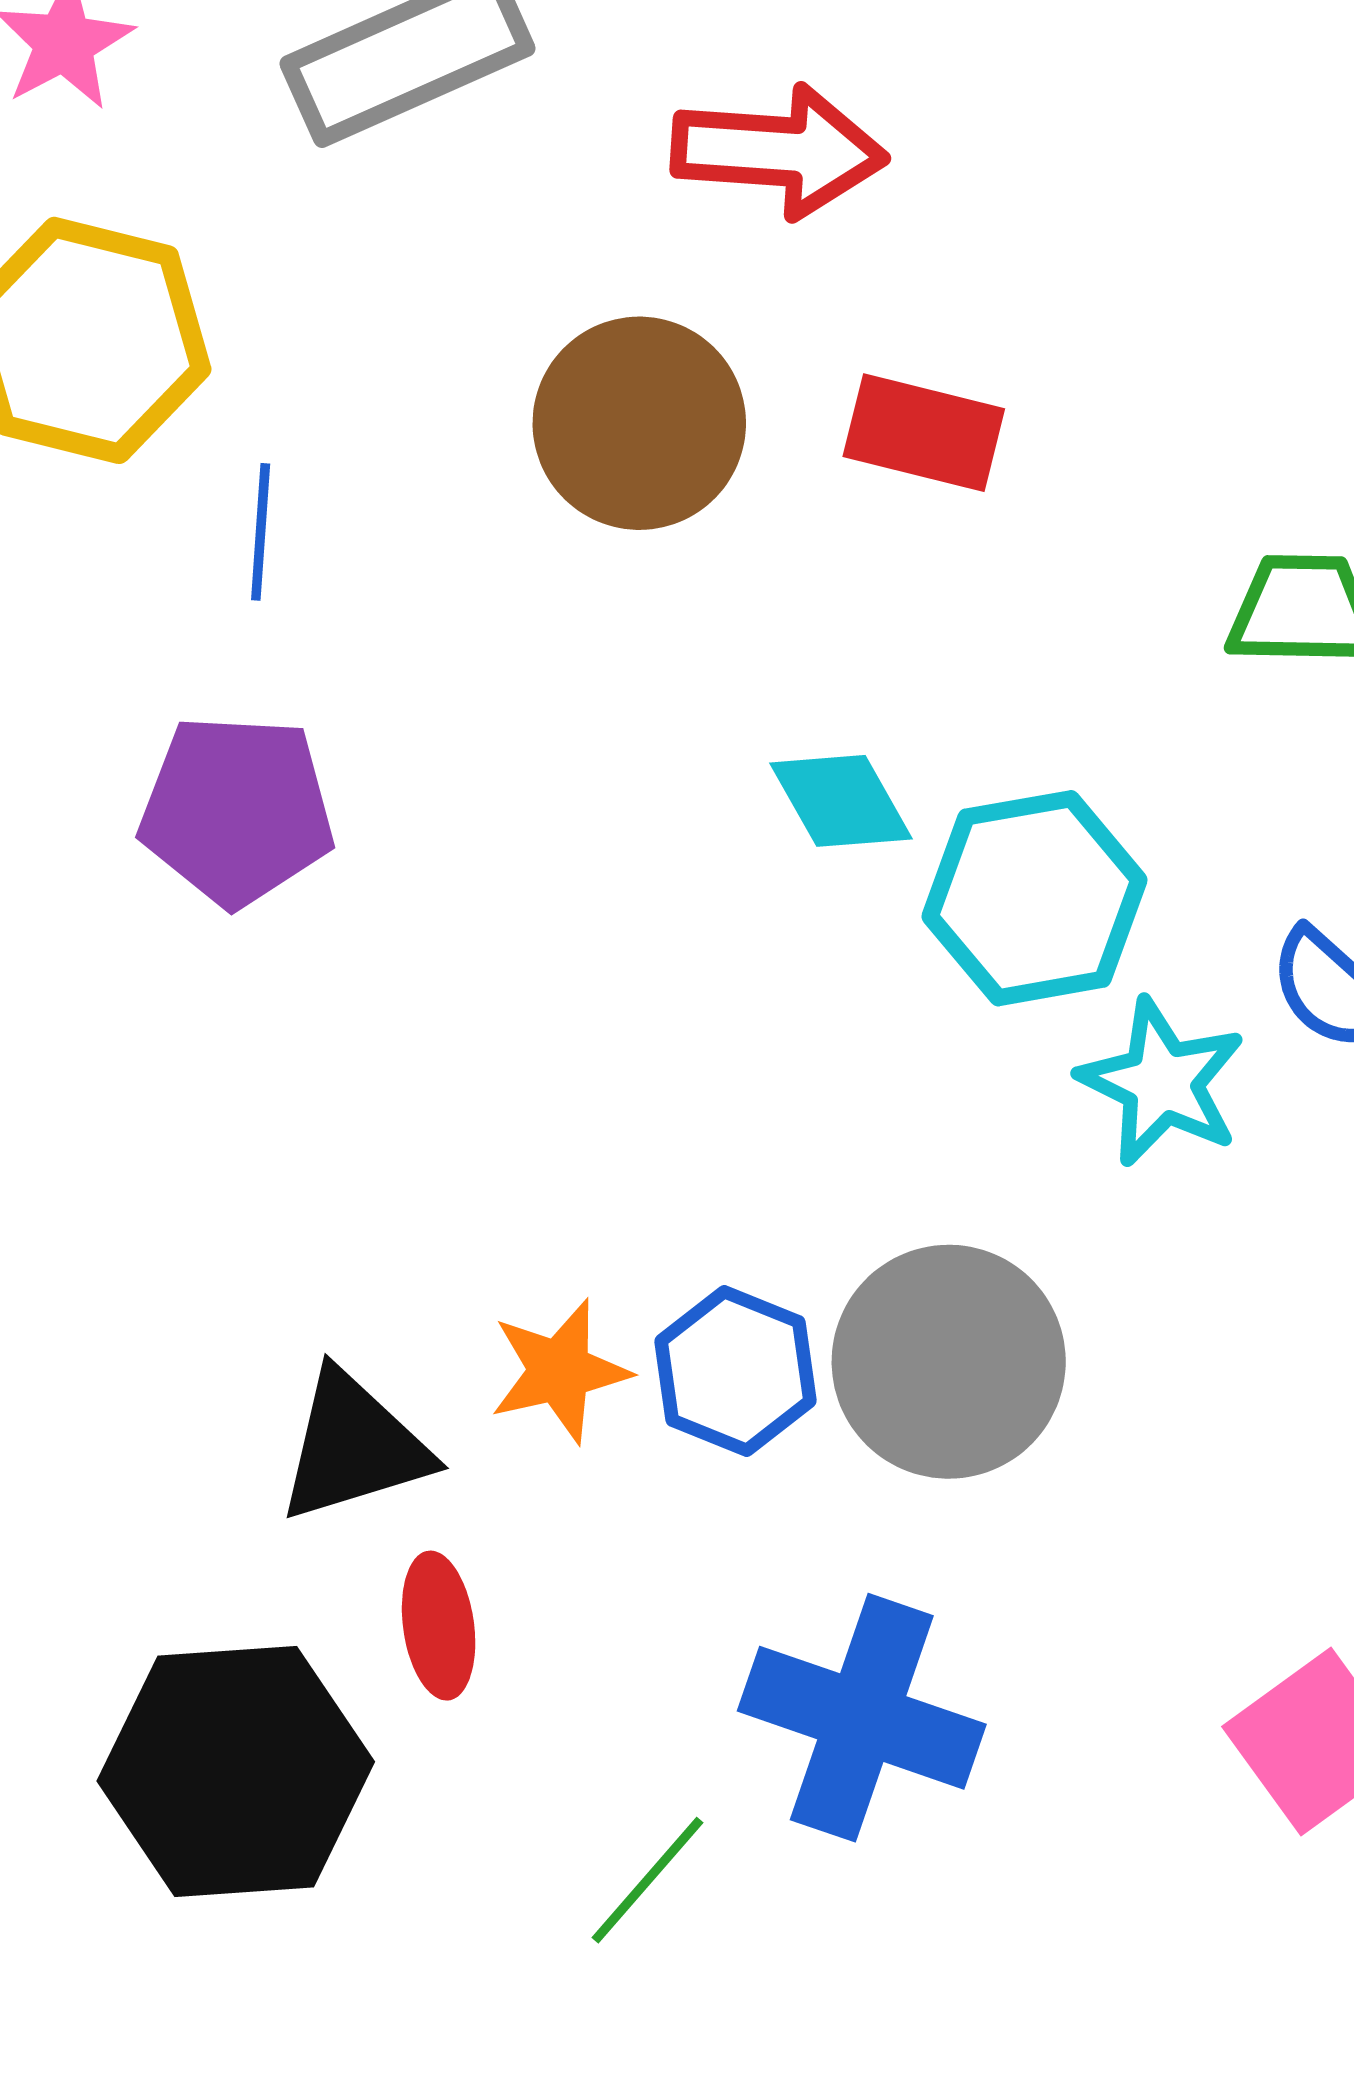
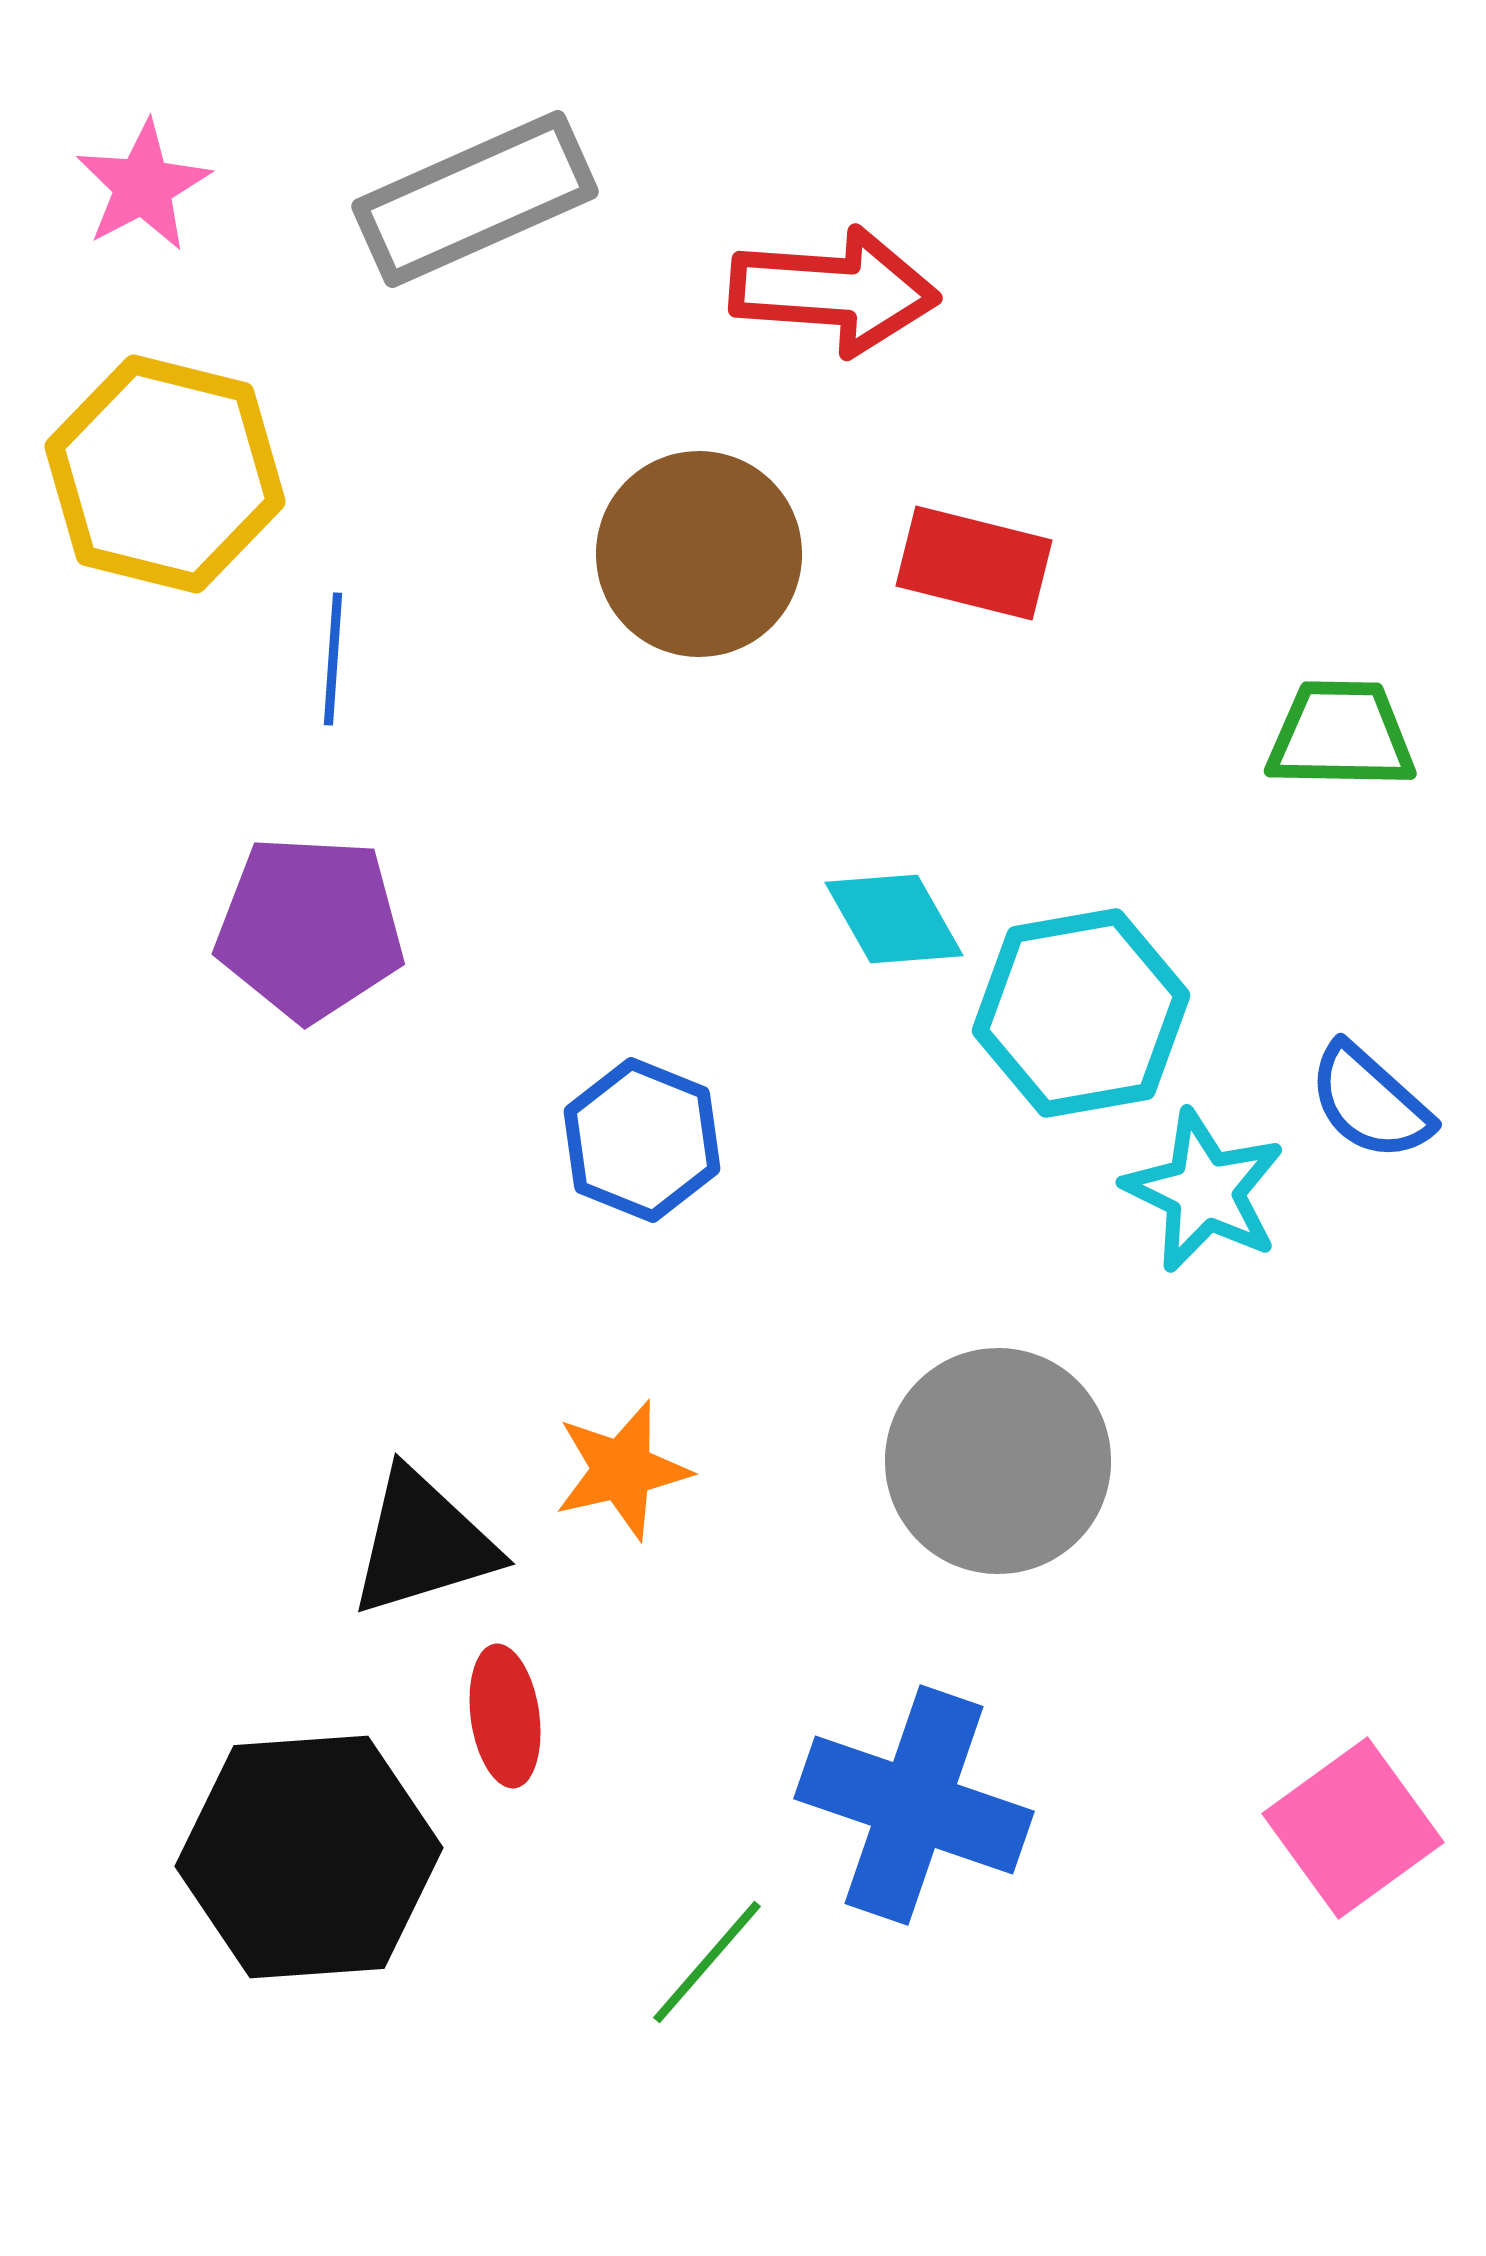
blue hexagon: (736, 1371) -> (642, 1140), moved

